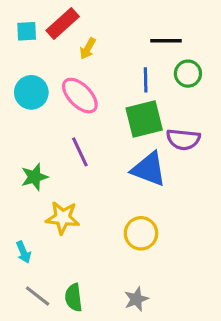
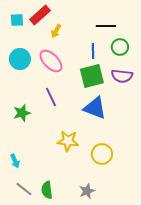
purple semicircle: (183, 139) -> (122, 76), moved
yellow star: (63, 218) -> (68, 141), moved
yellow circle: (141, 233) -> (102, 154), moved

